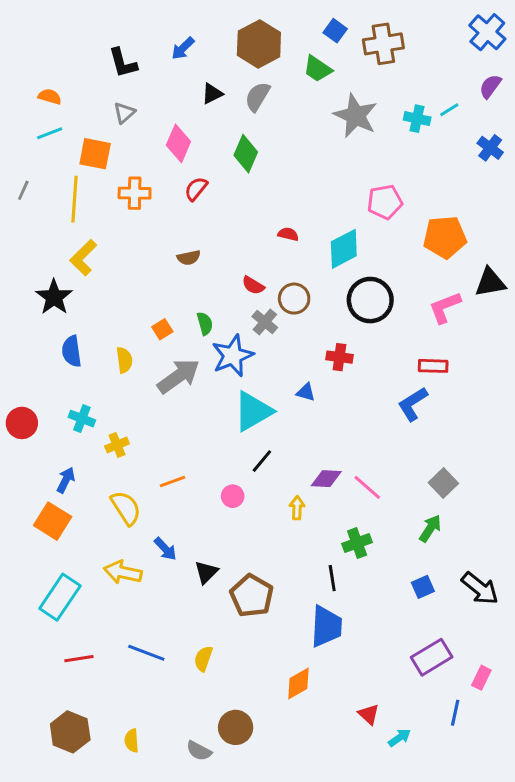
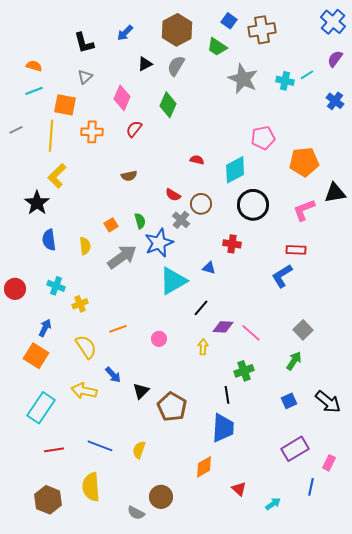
gray line: (23, 190) -> (16, 130), turned 40
black line: (262, 461) -> (201, 308), moved
red triangle: (369, 714) -> (239, 489), moved
yellow semicircle: (132, 741) -> (91, 487), moved, size x1.8

